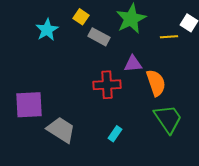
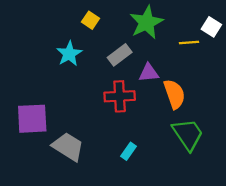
cyan star: (47, 30) -> (69, 54), moved
gray rectangle: (99, 37) -> (120, 55), moved, turned -65

